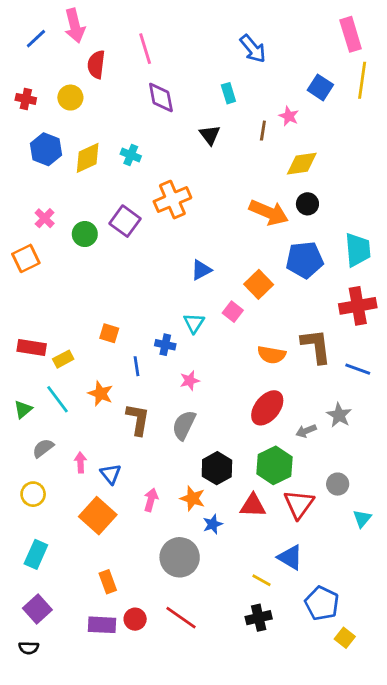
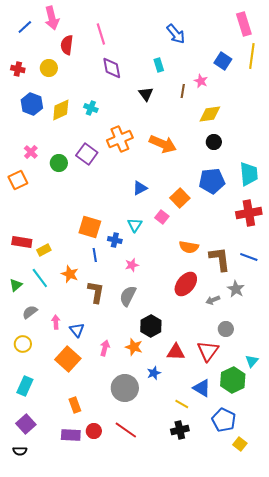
orange arrow: (269, 212) -> (163, 144), moved
orange square: (109, 333) -> (90, 227), moved, size x1.6
brown L-shape: (316, 346) -> (220, 259), moved
green hexagon: (274, 465) -> (233, 380), moved
gray circle: (338, 484) -> (226, 329), moved
blue star: (213, 524) -> (154, 373), moved

